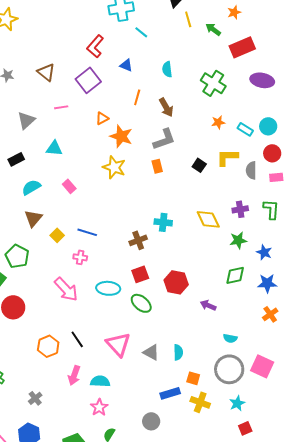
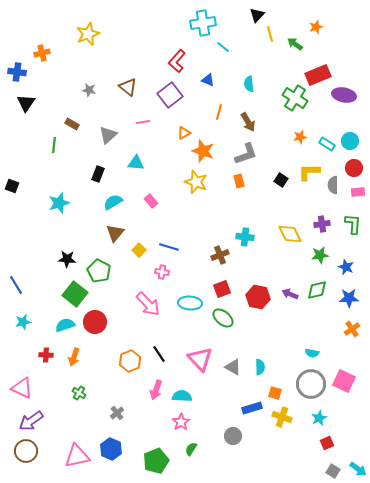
red rectangle: (242, 47) -> (318, 75), moved
black rectangle: (16, 159) -> (98, 174), turned -42
purple arrow: (208, 305) -> (290, 294), moved

